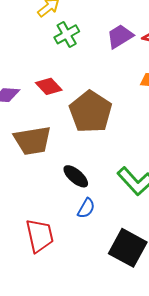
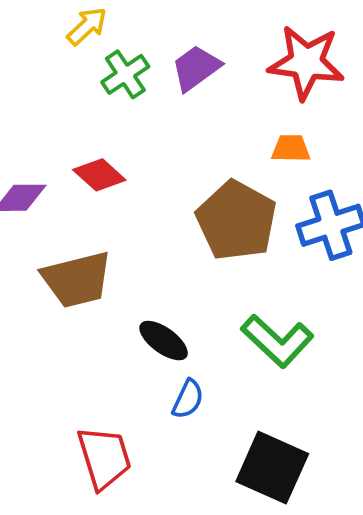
purple trapezoid: (120, 36) -> (196, 68), moved
brown pentagon: (90, 112) -> (236, 221), moved

